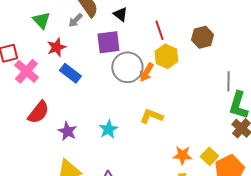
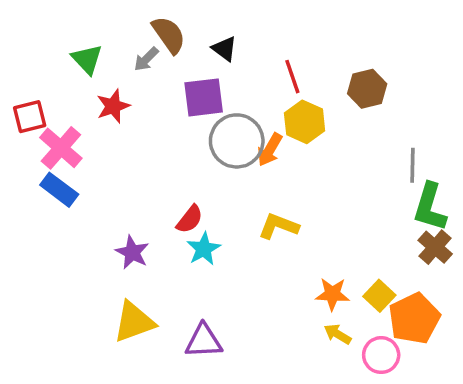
blue rectangle: (70, 73) -> (59, 190), moved
red semicircle: (38, 112) -> (190, 219), moved, size x0.7

